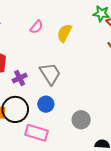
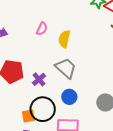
yellow semicircle: (64, 33) -> (64, 39), moved

